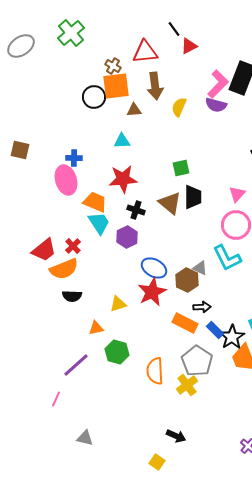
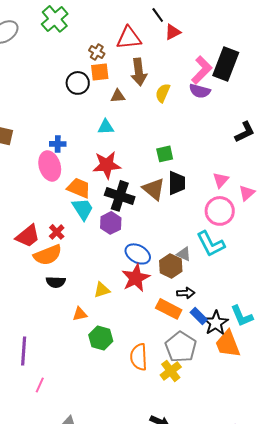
orange square: (116, 86) -> (100, 72), size x0.7
black cross: (136, 210) -> (120, 196), size x1.6
purple line: (76, 365) -> (24, 351), moved, turned -44

